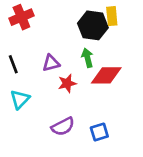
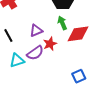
cyan triangle: (20, 99) -> (17, 60), turned 35
purple semicircle: (63, 126) -> (35, 53), moved

